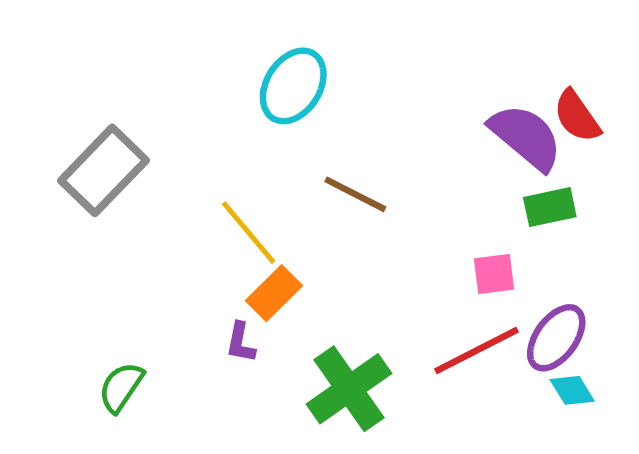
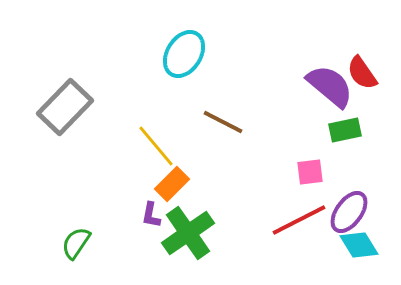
green cross: (349, 389) -> (188, 233), moved
cyan diamond: (572, 390) -> (359, 245), size x1.4

